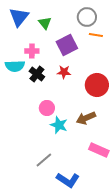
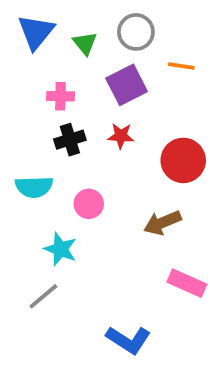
gray circle: (87, 17) -> (136, 32), moved
cyan semicircle: (15, 66) -> (34, 187), moved
black cross: (37, 74) -> (70, 140), turned 35
cyan star: (59, 125) -> (60, 249), moved
gray line: (44, 160) -> (43, 296), moved

